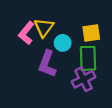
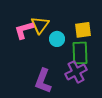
pink L-shape: (26, 33) -> (24, 30), turned 35
purple L-shape: (47, 64) -> (43, 81), moved

